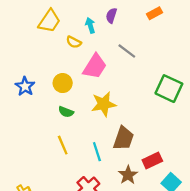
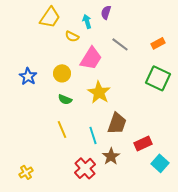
orange rectangle: (155, 13) -> (158, 43), moved
yellow star: (104, 104) -> (99, 92), turned -30
brown star: (128, 175) -> (111, 156), moved

